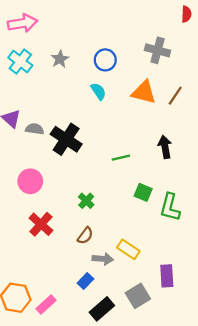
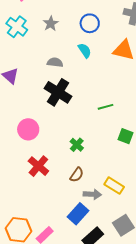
gray semicircle: (35, 129) -> (55, 62), moved
blue rectangle: (85, 281) -> (78, 214), size x1.5

